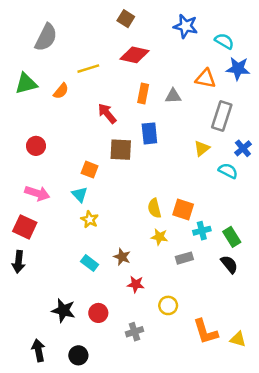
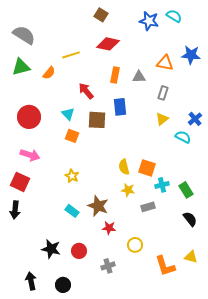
gray semicircle: (46, 37) -> (24, 35), moved, turned -85
cyan semicircle: (224, 41) -> (174, 16), moved
gray rectangle: (222, 116) -> (163, 93), moved, size x0.6
red circle: (36, 146) -> (29, 117), size x1.5
cyan triangle: (80, 195) -> (68, 114), moved
brown star: (122, 257) -> (98, 206), size x1.5
black semicircle: (229, 264) -> (190, 219), moved
yellow triangle: (238, 339) -> (191, 257), moved

